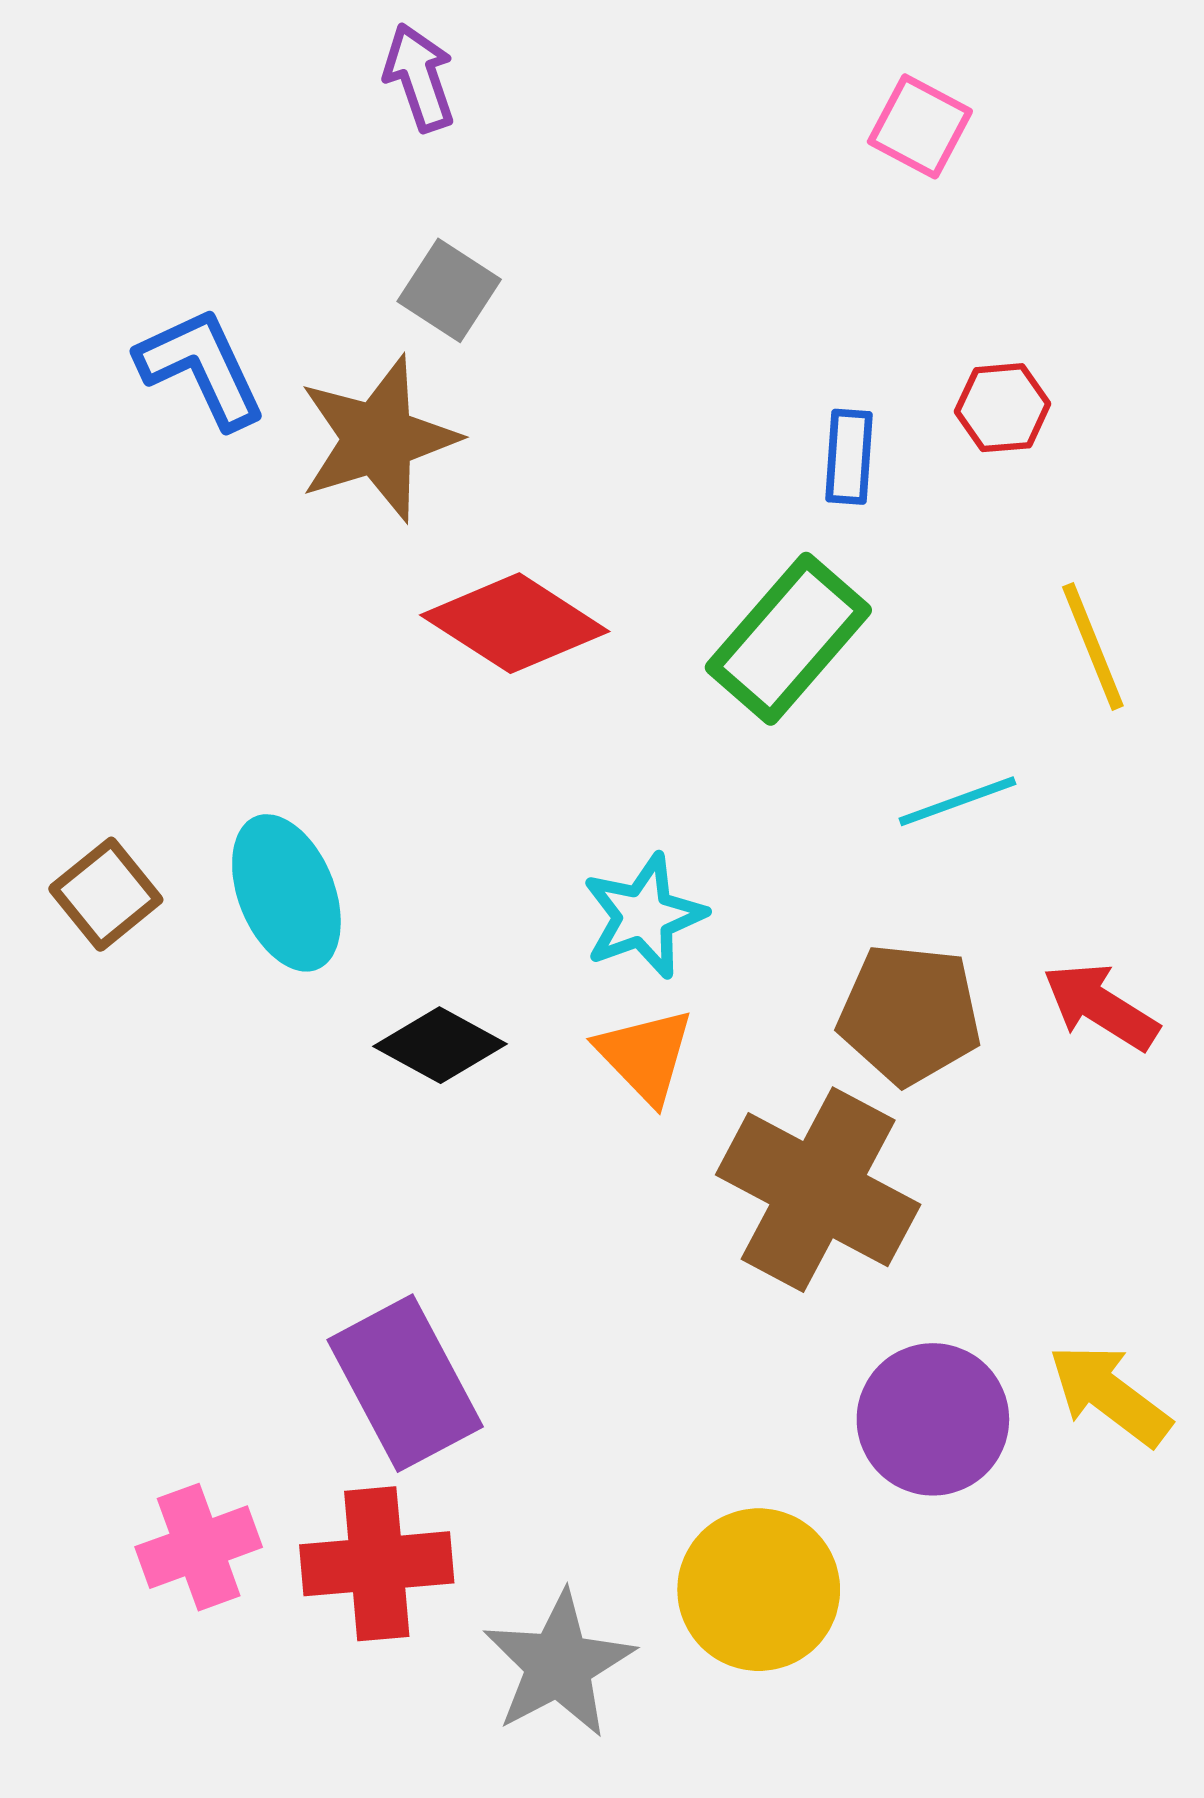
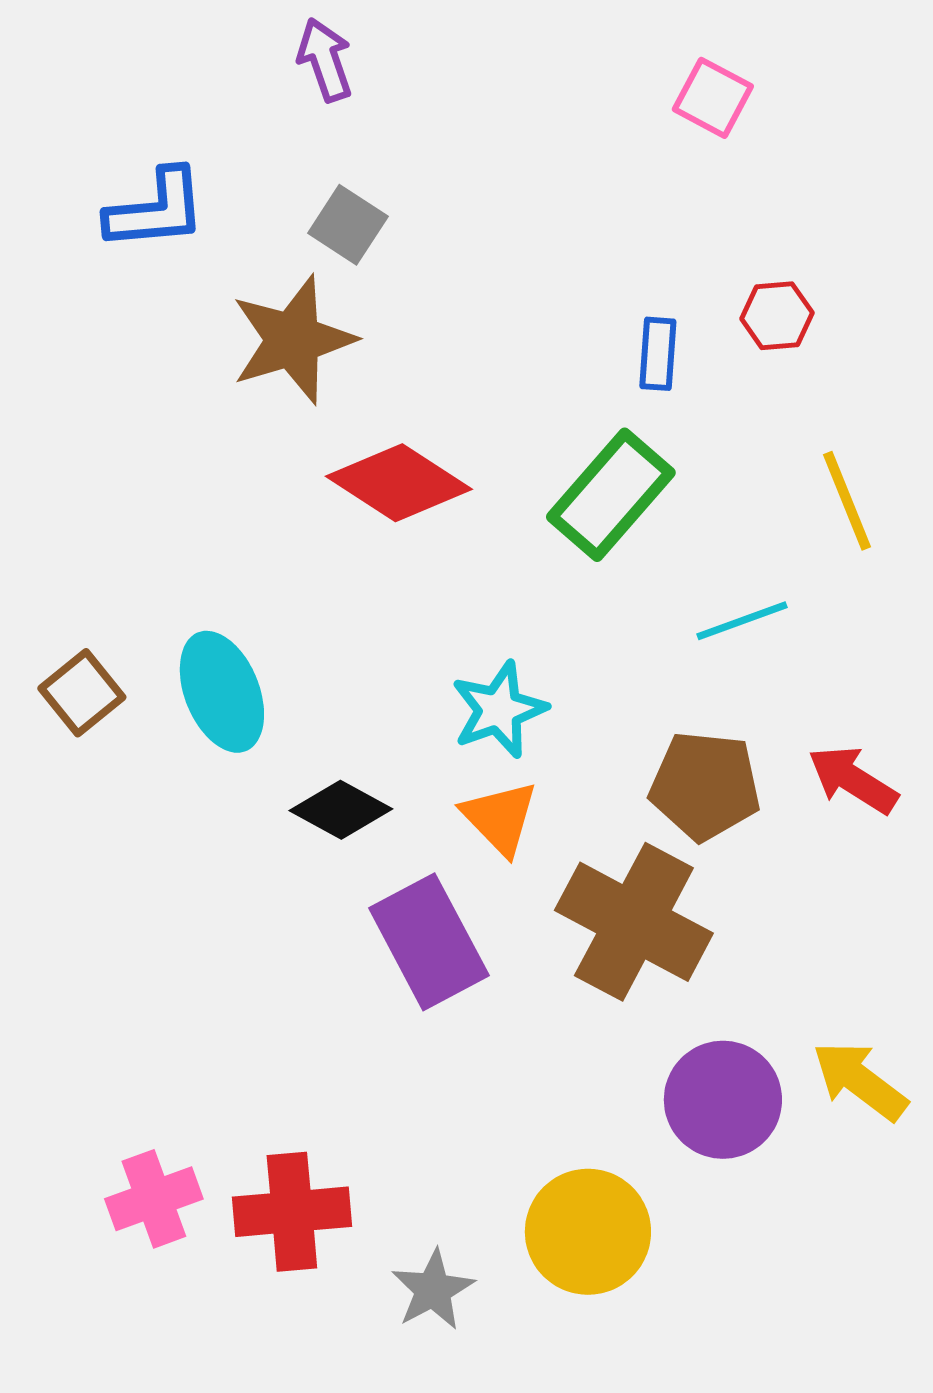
blue L-shape: (201, 368) -> (156, 210), moved, turned 110
purple rectangle: (405, 1383) -> (429, 942), moved
gray star: (559, 1664) -> (433, 1290), size x0.7

